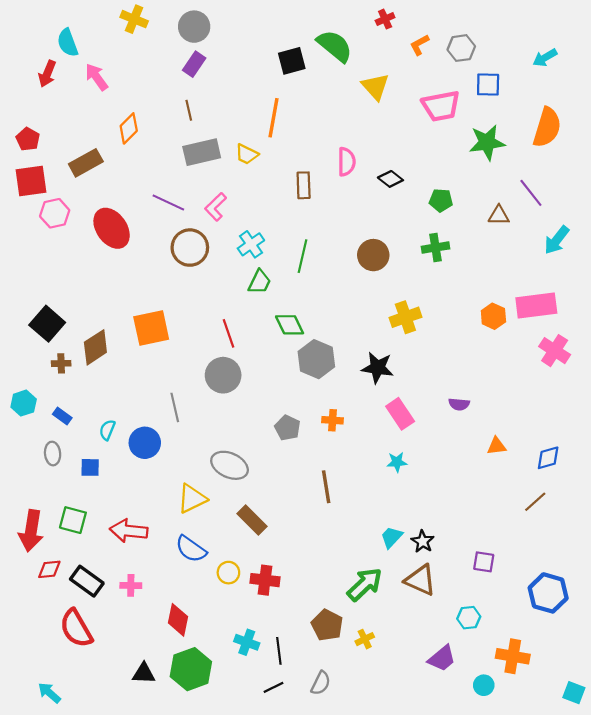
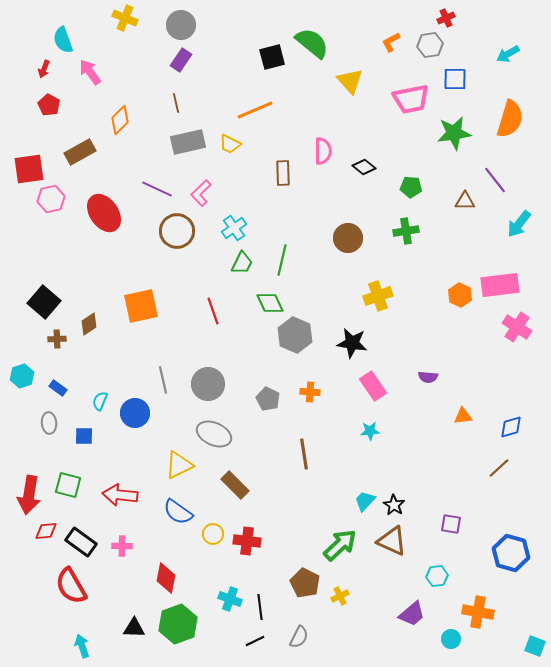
red cross: (385, 19) -> (446, 18), moved
red arrow: (47, 74) -> (44, 69), size x0.7
orange line: (274, 118) -> (255, 110), turned 57
red pentagon: (28, 139) -> (49, 105), moved
green line: (302, 256) -> (282, 260), moved
brown diamond: (95, 347) -> (89, 324), size x0.7
gray circle: (223, 375) -> (208, 384), moved
cyan arrow: (49, 693) -> (82, 646), moved, turned 30

